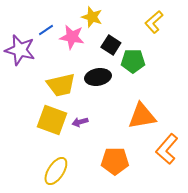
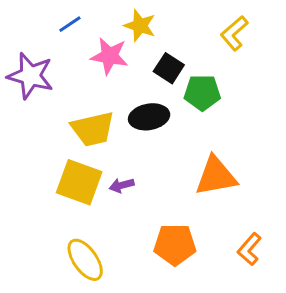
blue line: (46, 30) -> (70, 24), moved
orange L-shape: (167, 149) -> (249, 249), moved, size x0.7
yellow ellipse: (56, 171) -> (85, 260), turned -68

